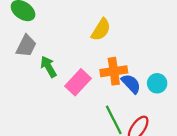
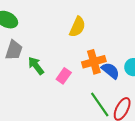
pink rectangle: (78, 82) -> (64, 76), size x0.7

